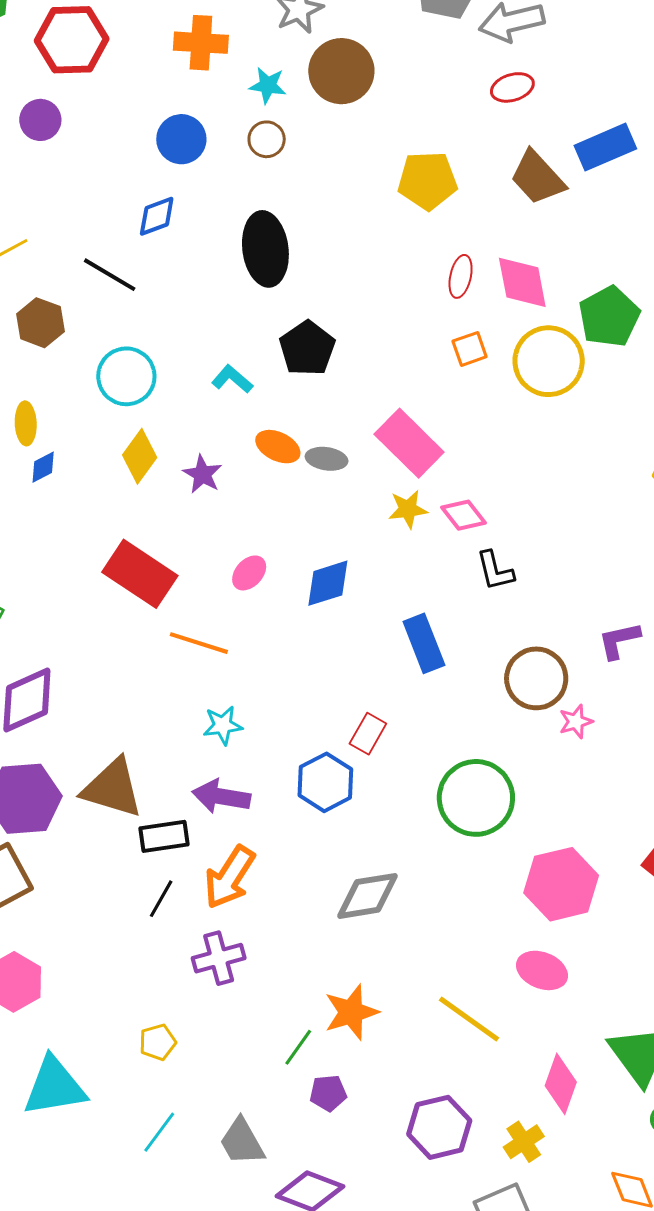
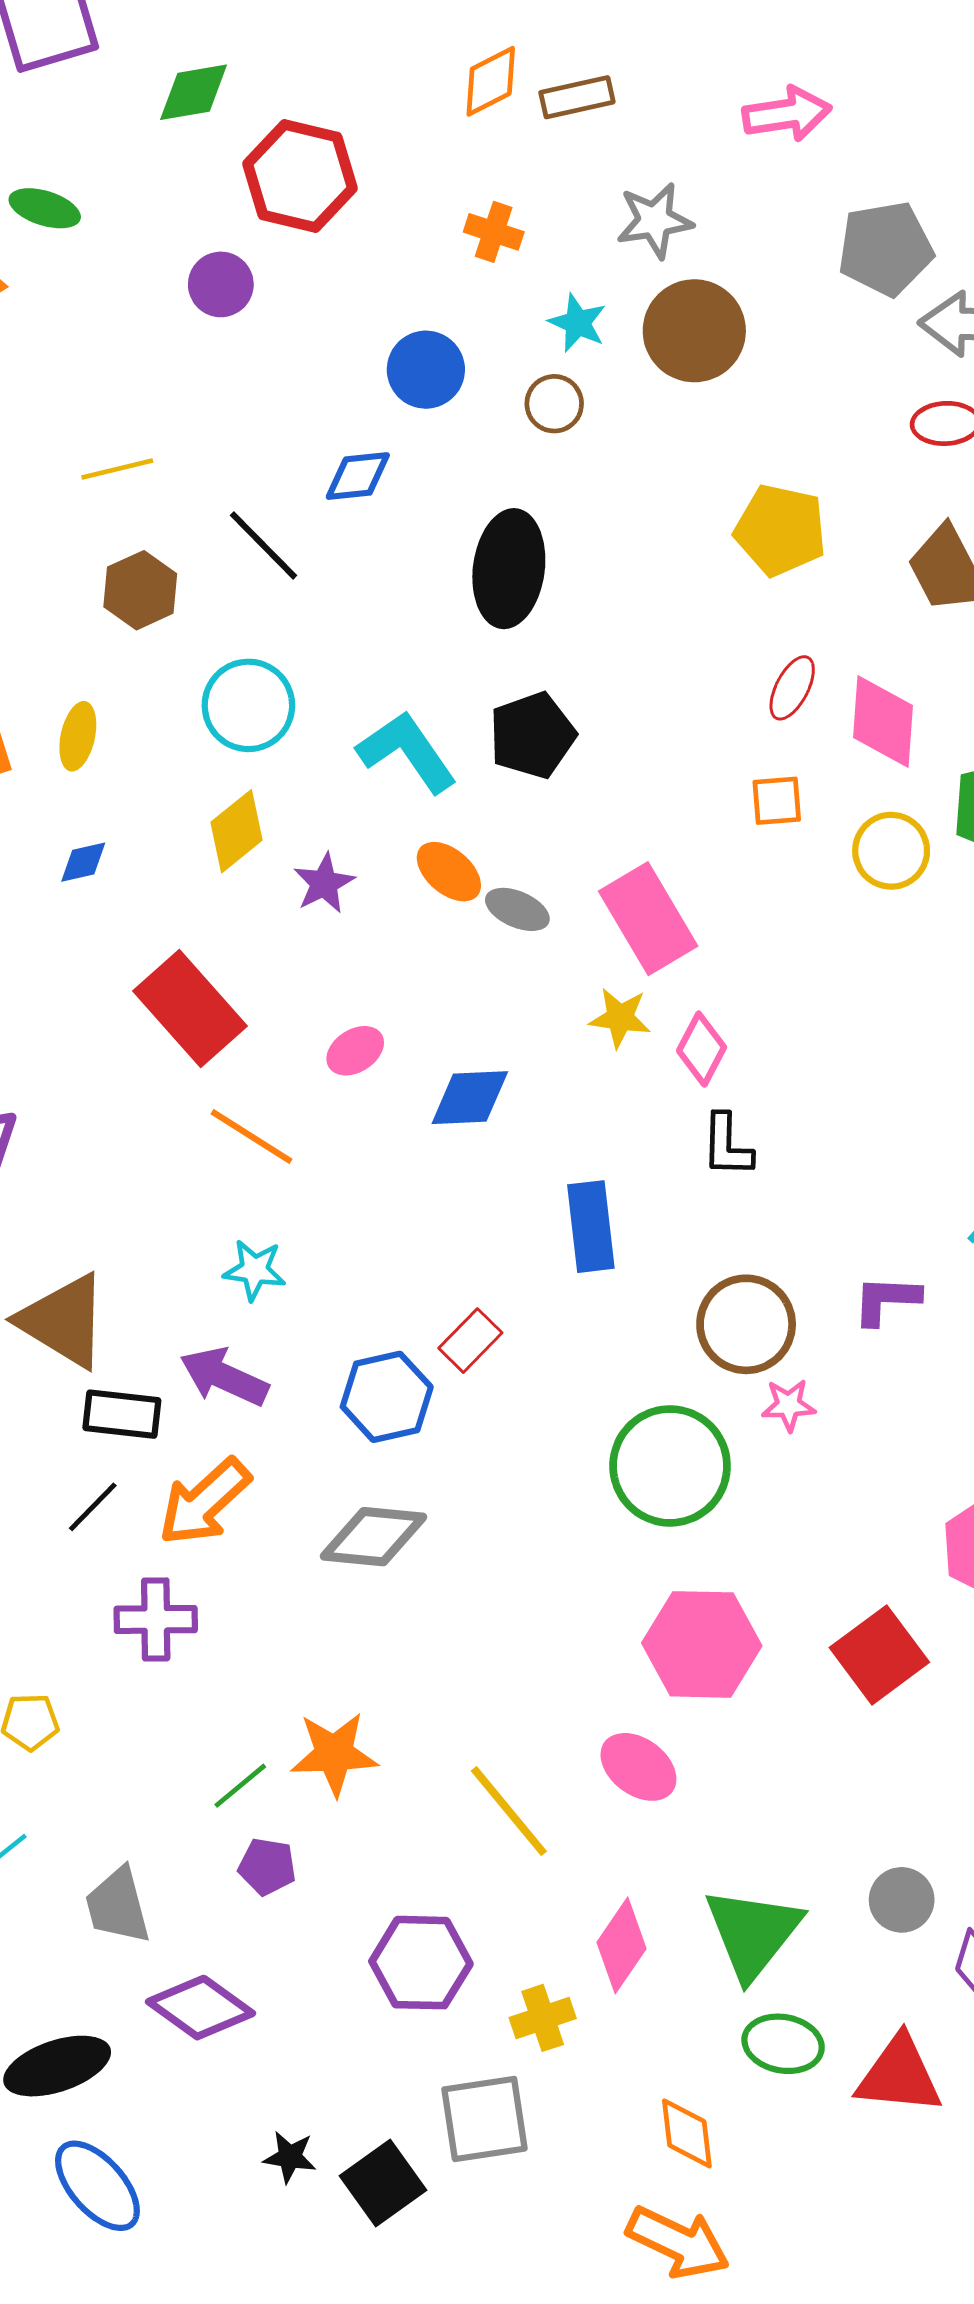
orange cross: (201, 43) -> (494, 232), size x0.7
yellow circle: (549, 361) -> (891, 851), size x0.7
cyan L-shape: (232, 379) -> (407, 752), size x1.6
blue diamond: (43, 467) -> (83, 862), moved
pink diamond: (464, 515) -> (702, 1049), turned 51
green circle: (476, 798) -> (670, 1466), moved
gray diamond: (367, 896) -> (373, 1537), moved

